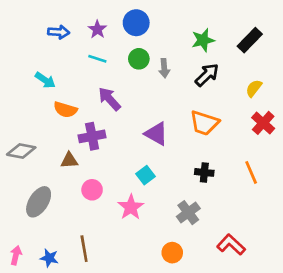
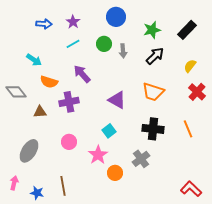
blue circle: (136, 23) -> (116, 17), moved
cyan line: (97, 59) -> (73, 44), turned -48
gray diamond: (21, 151) -> (16, 92), moved, turned 40
brown triangle: (69, 160) -> (40, 112), moved
black cross: (204, 172) -> (153, 129), size x1.5
red L-shape: (231, 245) -> (191, 189), moved
orange circle: (172, 253) -> (115, 173), moved
pink arrow: (16, 255) -> (14, 183), moved

